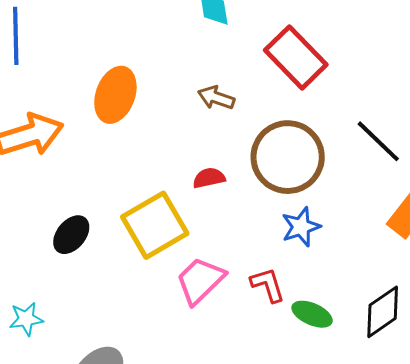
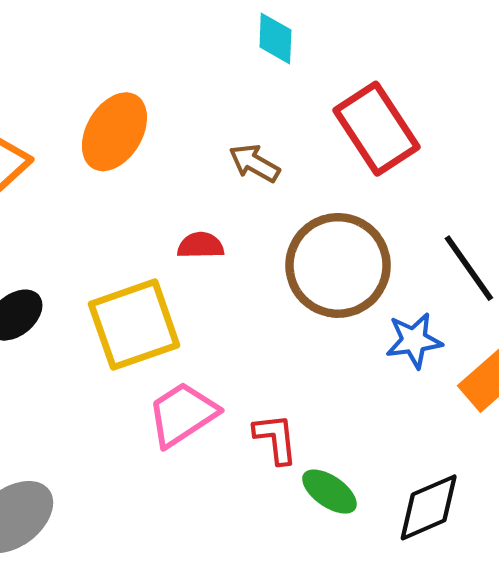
red semicircle: (209, 178) -> (201, 245), moved
blue star: (301, 227) -> (414, 340), moved

